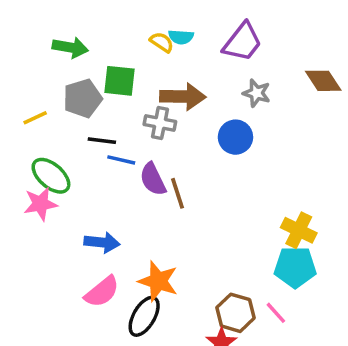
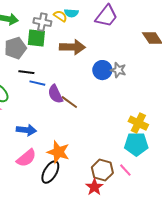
gray star: (257, 93) -> (118, 70), moved
gray cross: (160, 123) -> (42, 22), moved
brown line: (177, 193) -> (69, 102), turned -36

